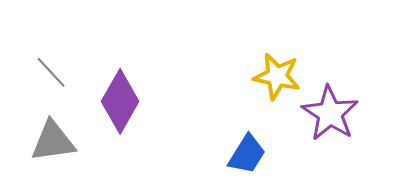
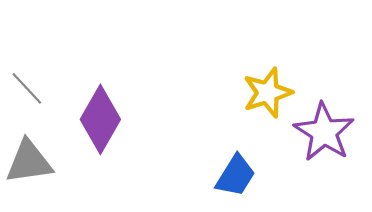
yellow star: (277, 76) -> (268, 93), turned -30

